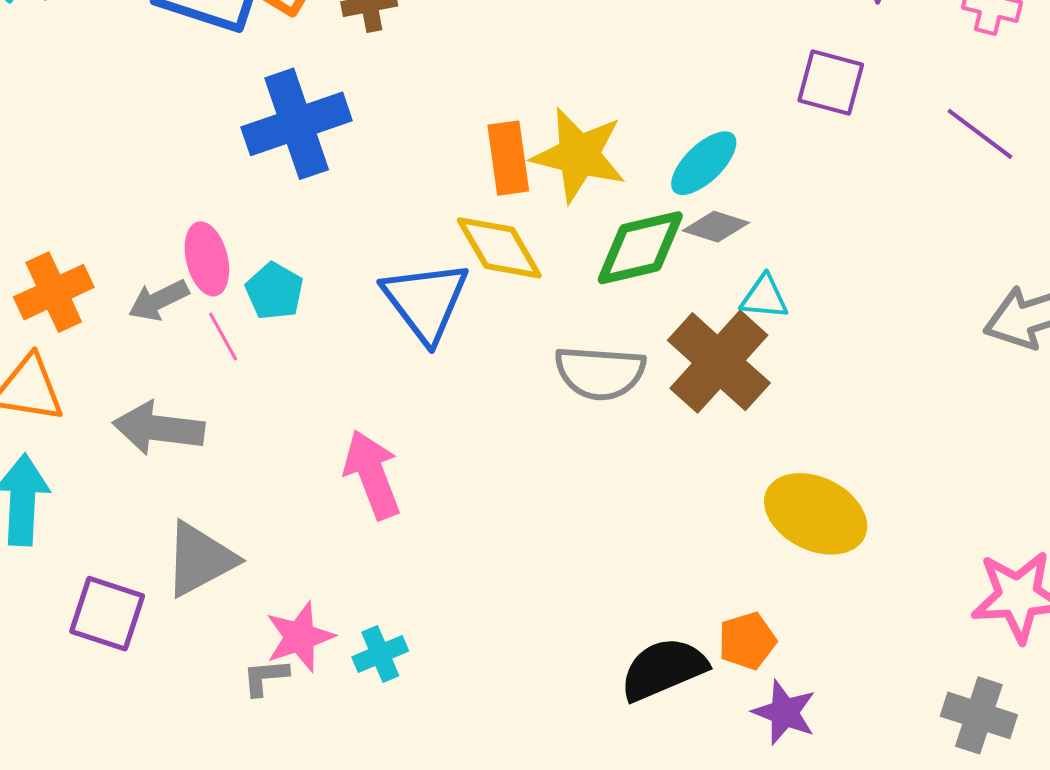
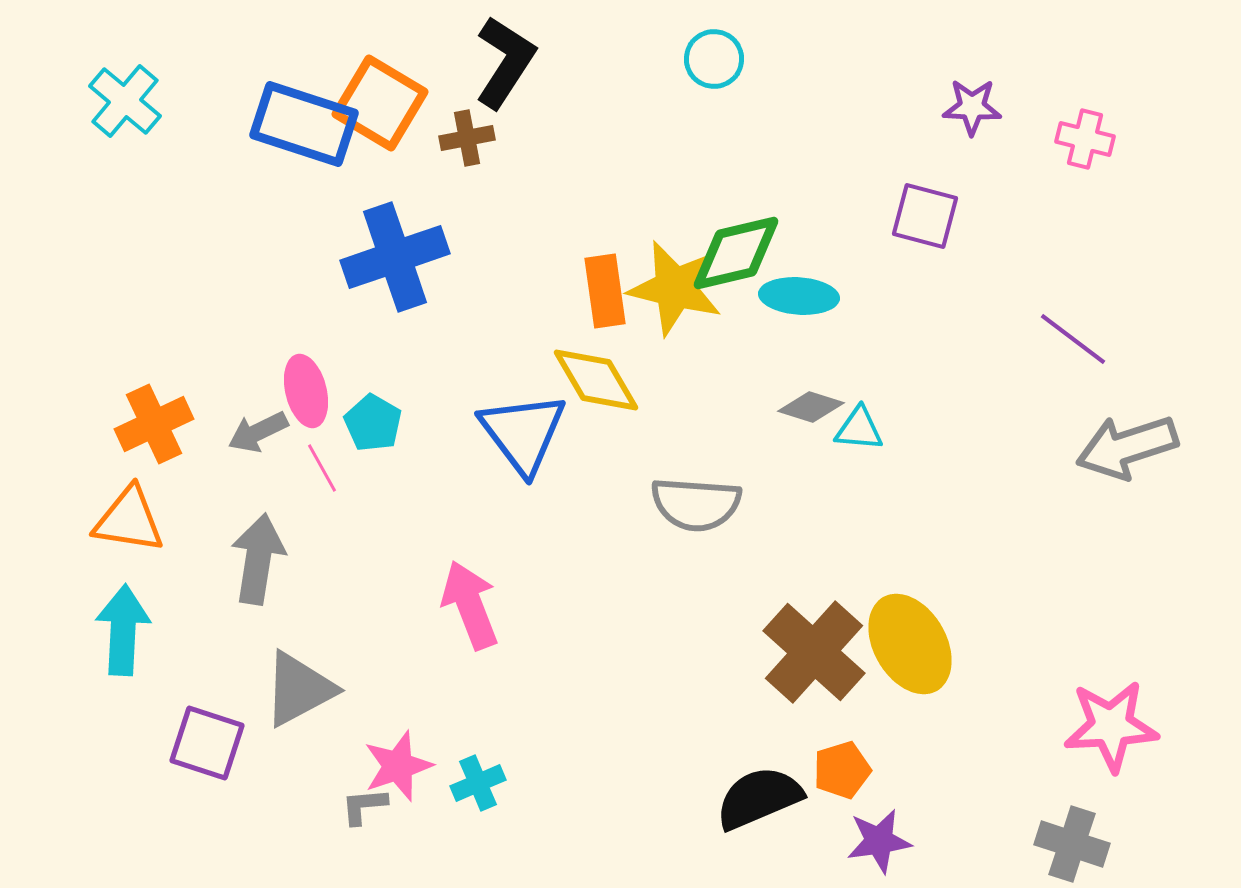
purple line: (980, 134) -> (1073, 339), moved
cyan ellipse: (704, 163) -> (799, 296), turned 48
gray diamond: (716, 227) -> (811, 407), moved
green diamond: (640, 248) -> (736, 253), moved
brown cross: (719, 362) -> (814, 652), moved
gray arrow: (159, 428) -> (258, 559), turned 92
yellow ellipse: (816, 514) -> (910, 644), turned 34
purple star: (784, 712) -> (879, 841), turned -30

